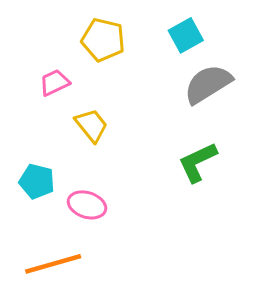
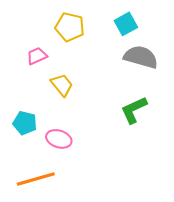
gray semicircle: (208, 84) -> (141, 57), turned 48

